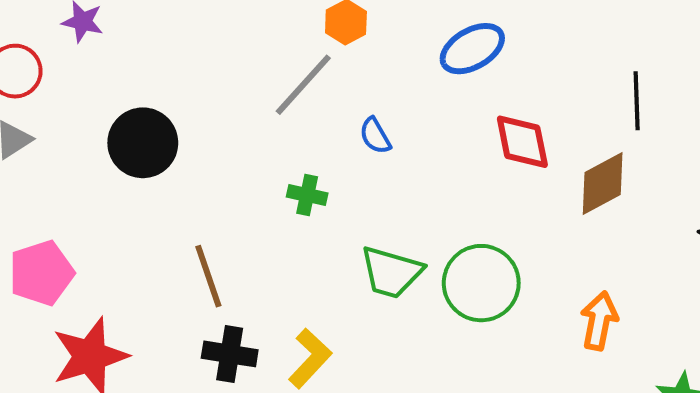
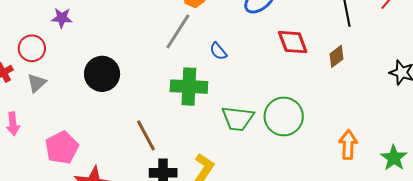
brown diamond: (603, 183) -> (337, 56), size x0.7
green cross: (307, 195) -> (189, 87), size x1.8
orange arrow: (599, 321) -> (348, 145), moved

